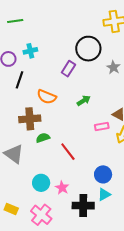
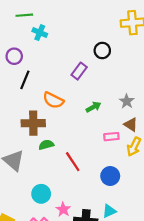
black circle: (88, 49) -> (102, 50), size x0.6
cyan cross: (30, 51) -> (40, 33), moved, turned 32
gray star: (113, 67) -> (127, 101), moved
blue circle: (103, 174) -> (110, 176), moved
pink star: (62, 188) -> (63, 209), moved

